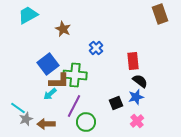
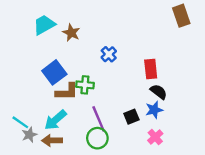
cyan trapezoid: (28, 15) -> (44, 25), moved
green cross: (75, 75) -> (85, 85), size x0.7
cyan arrow: (50, 94) -> (55, 120), moved, size x1.5
purple line: (74, 106) -> (99, 119), moved, turned -50

